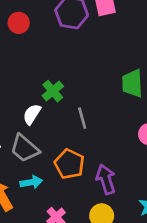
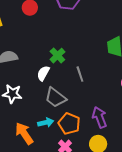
gray trapezoid: (25, 148) -> (56, 98), moved
orange pentagon: (69, 164) -> (69, 124), moved

